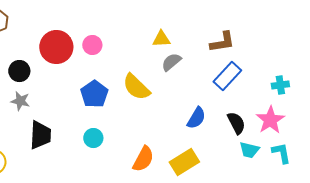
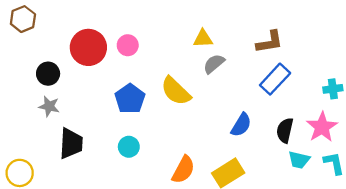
black semicircle: (236, 123) -> (285, 130), turned -140

